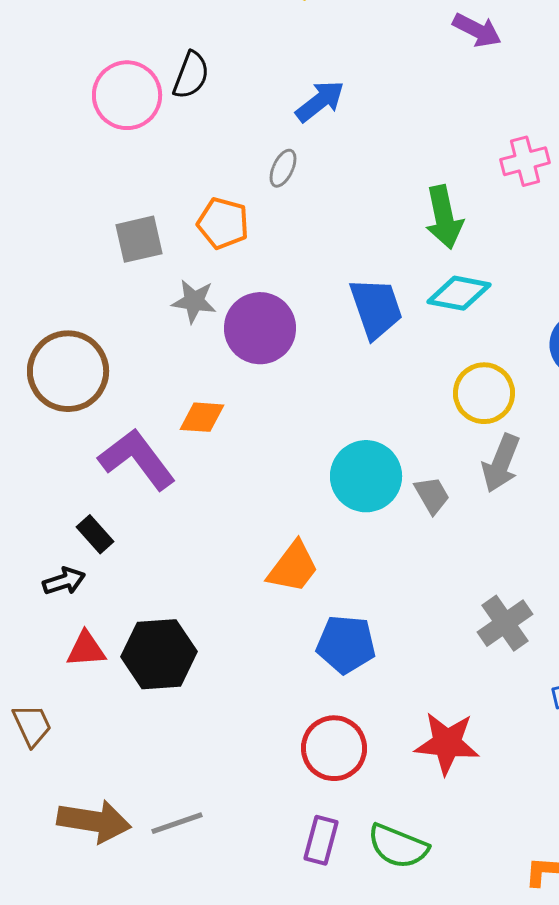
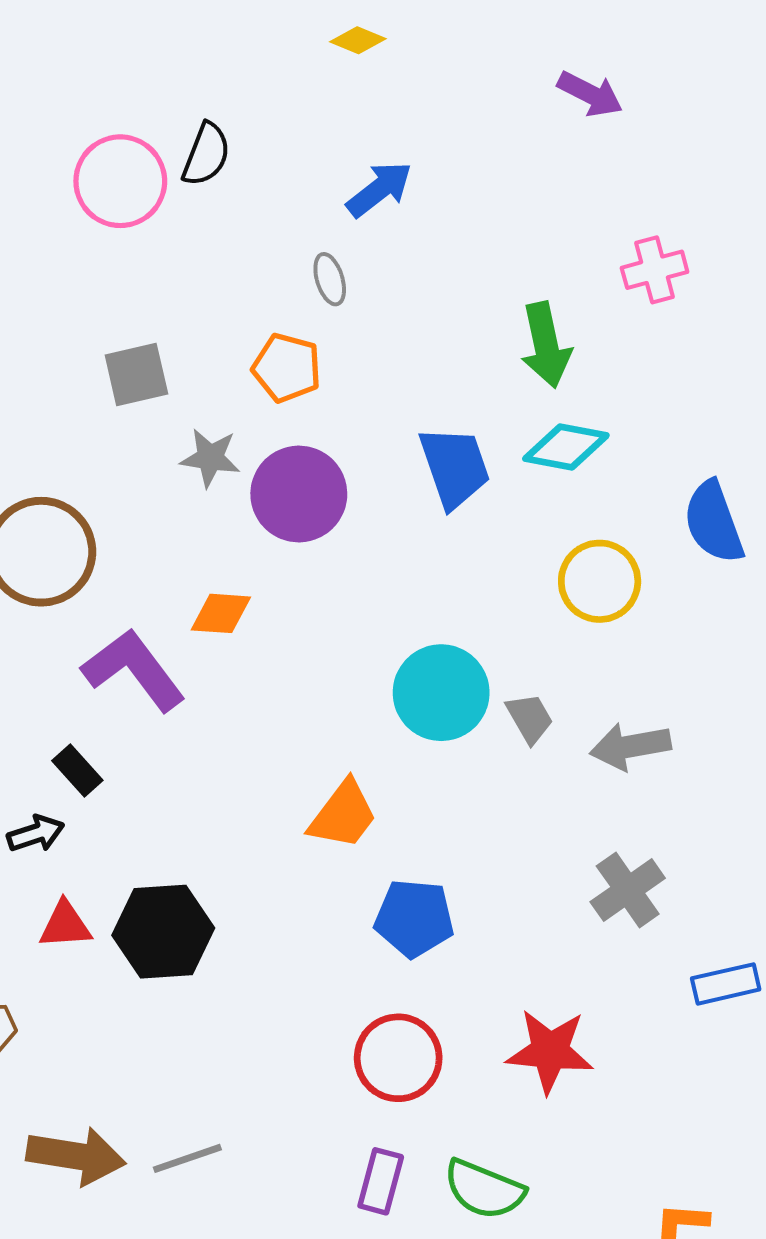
gray ellipse: (283, 168) -> (330, 279), turned -42
orange pentagon: (223, 223) -> (287, 368), moved
gray arrow: (501, 463) -> (630, 746), moved, turned 58

